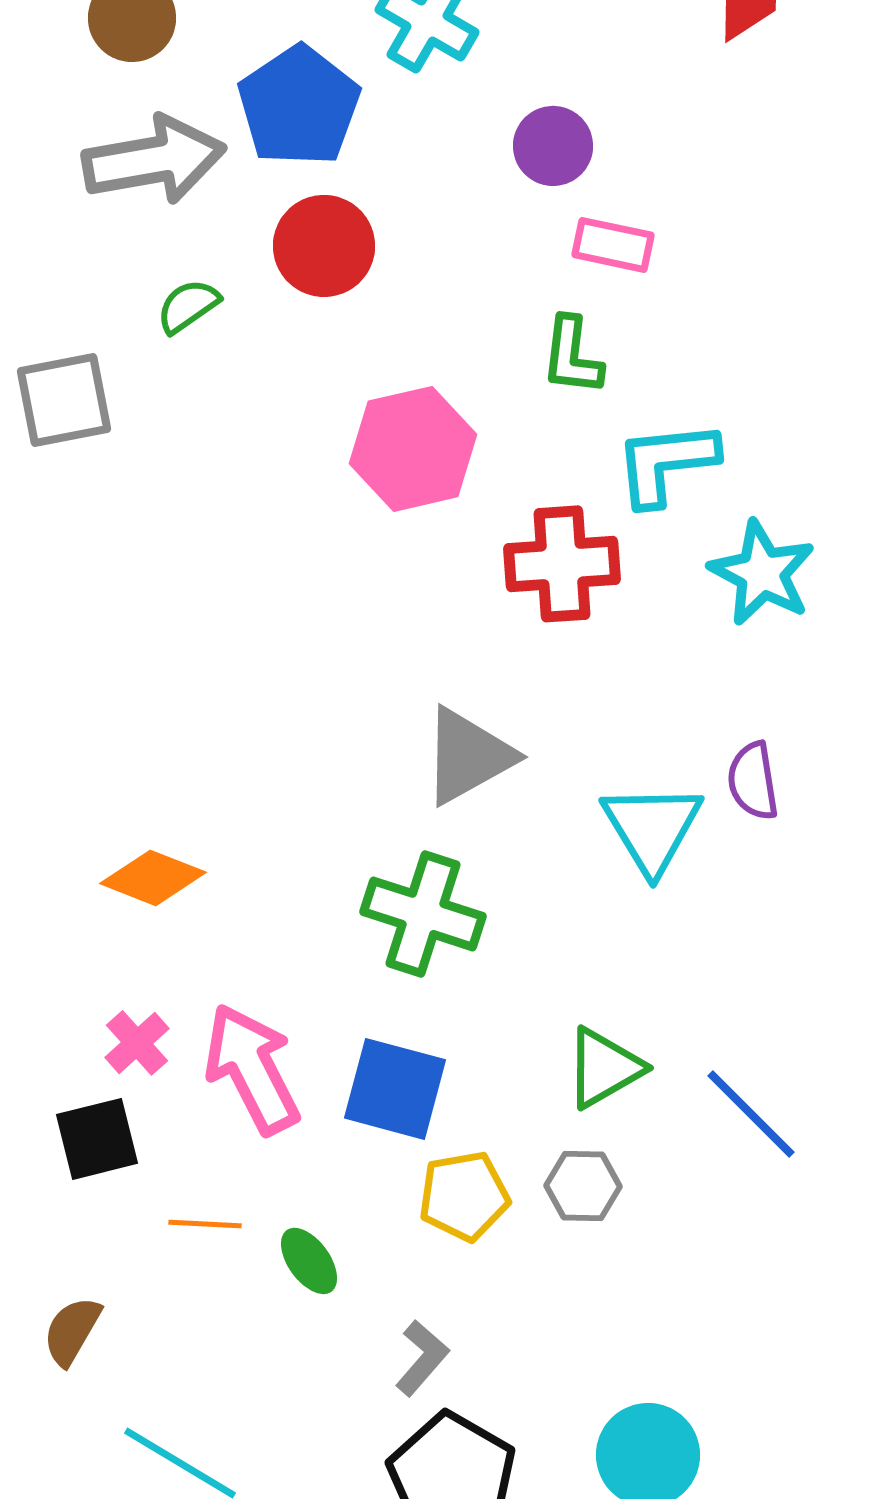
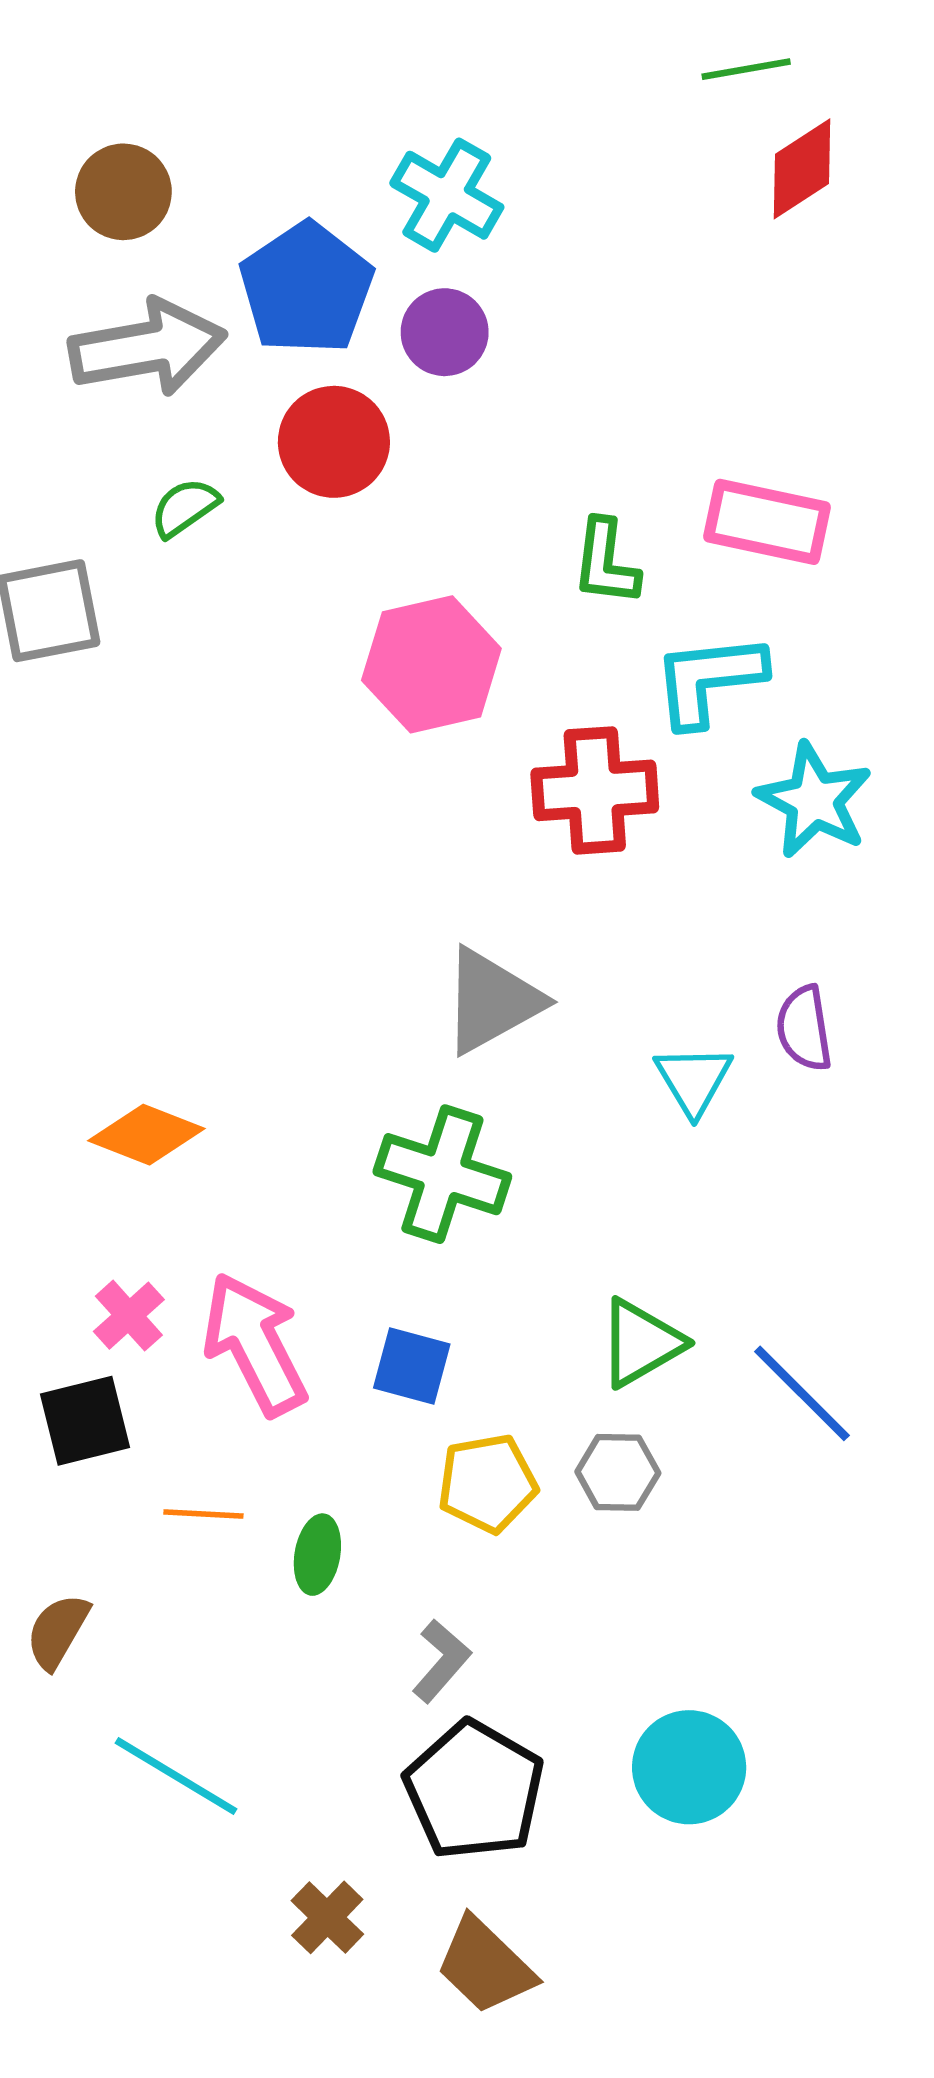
purple circle: (553, 146) -> (445, 332), moved
pink rectangle: (613, 245) -> (767, 522), moved, size x1.4
cyan triangle: (652, 828) -> (693, 1080), size x0.7
blue square: (395, 1089) -> (412, 1366), size x0.7
green ellipse: (309, 1261) -> (317, 1555), turned 46

